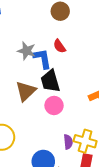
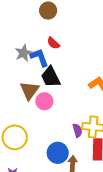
gray star: (27, 51) -> (23, 53), turned -30
pink circle: (54, 105) -> (44, 101), moved

